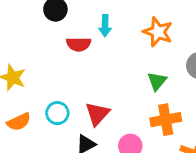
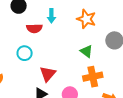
green triangle: (157, 81) -> (86, 51), turned -32
cyan circle: (57, 113) -> (25, 53), moved

